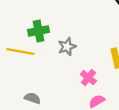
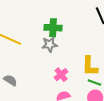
green cross: (39, 31) -> (53, 28), moved

